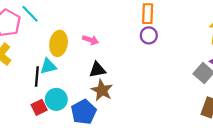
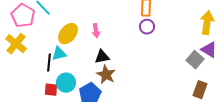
pink arrow: (91, 40) -> (96, 31), turned 64
yellow ellipse: (59, 43) -> (68, 34), turned 30
red square: (39, 107) -> (51, 90), turned 32

